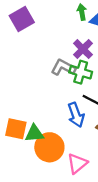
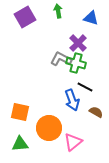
green arrow: (82, 12) -> (58, 11), moved
green triangle: (34, 133) -> (20, 144), moved

